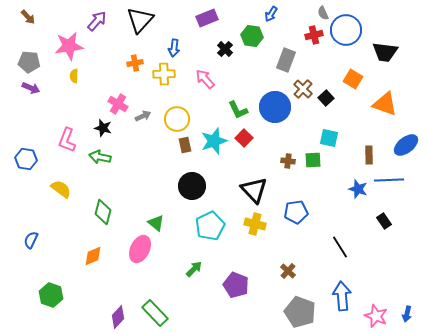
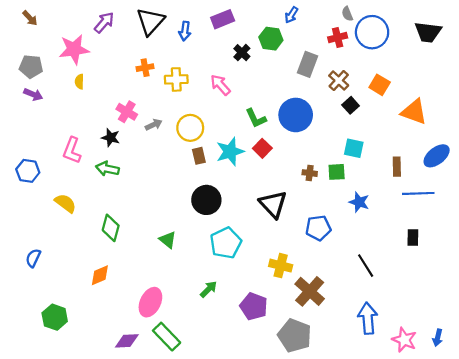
blue arrow: (174, 48) -> (185, 31), moved
black trapezoid: (385, 52) -> (428, 32), moved
brown cross: (303, 89) -> (339, 81), moved
blue star: (358, 189) -> (359, 202), moved
black rectangle: (384, 221) -> (413, 238), turned 35
yellow cross: (255, 224) -> (281, 266), moved
pink ellipse: (140, 249) -> (150, 302), moved
brown cross: (288, 271) -> (310, 291), size x1.8
gray pentagon: (300, 312) -> (295, 335), moved
purple diamond: (118, 317) -> (127, 341), turned 45

